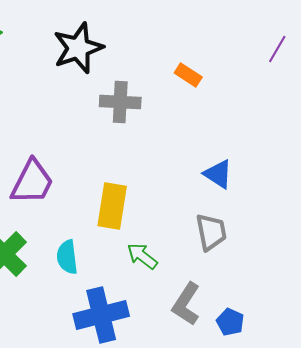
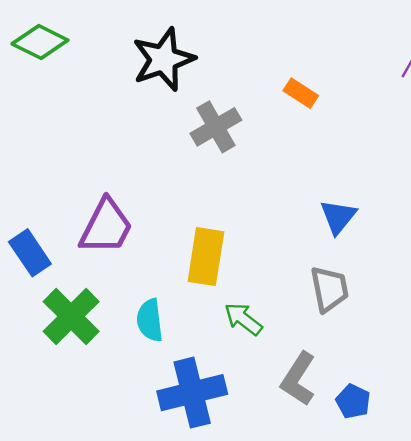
gray cross: (120, 102) -> (216, 127), turned -33
blue triangle: (218, 174) -> (338, 217), turned 36

